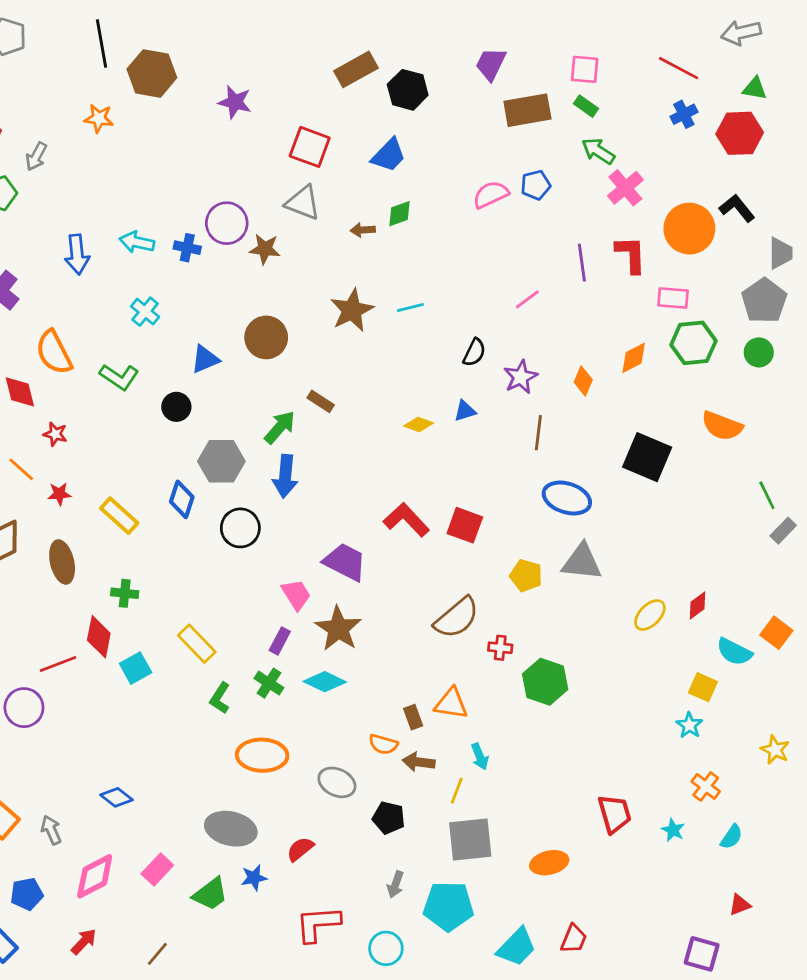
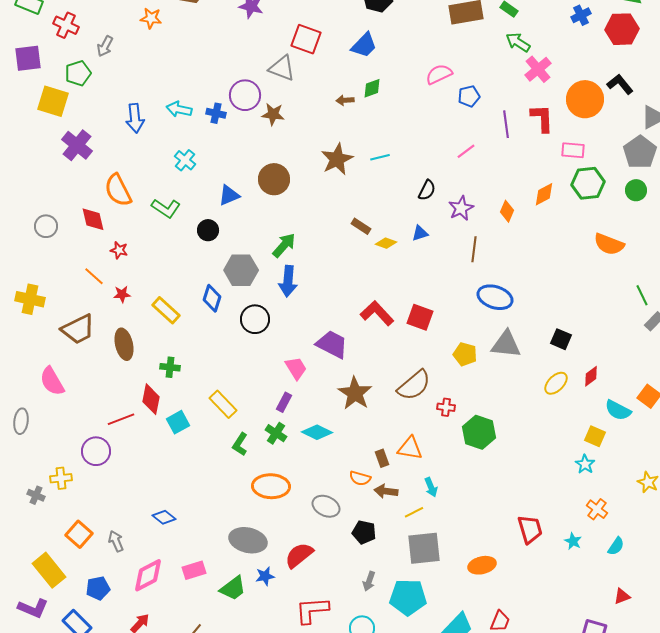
blue pentagon: (536, 185) -> (469, 96), moved
gray triangle: (303, 203) -> (282, 68), moved
brown rectangle: (321, 401) -> (361, 226), moved
black square: (647, 457) -> (561, 339), moved, size x0.6
brown star: (338, 629) -> (355, 393), moved
yellow line: (457, 791) -> (414, 512), turned 42
red semicircle: (300, 849) -> (299, 555), size x1.4
pink rectangle: (157, 869) -> (194, 570), turned 30

